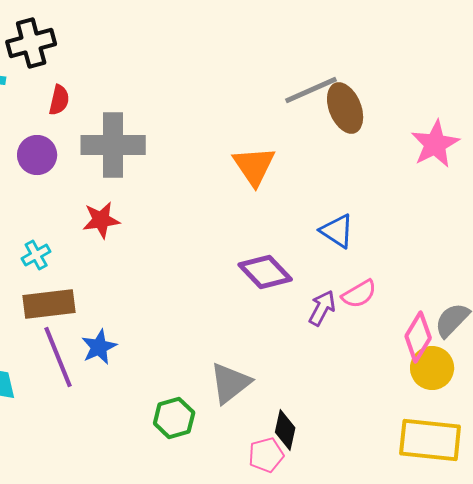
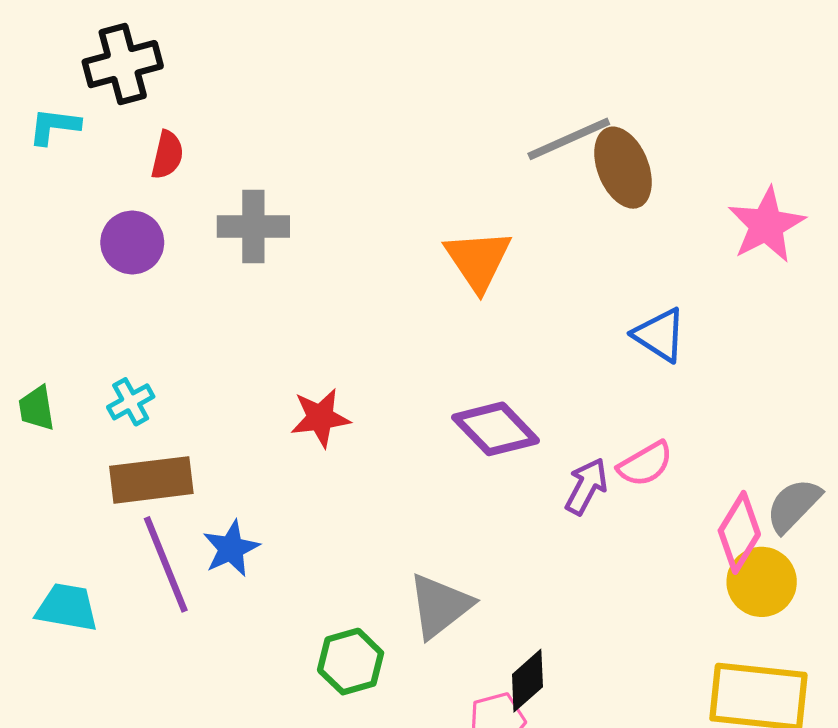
gray cross: (113, 145) -> (253, 227), size x0.7
red star: (101, 220) -> (320, 418), moved
blue triangle: (337, 231) -> (660, 335), moved
black diamond: (285, 430) -> (527, 681), turned 36

